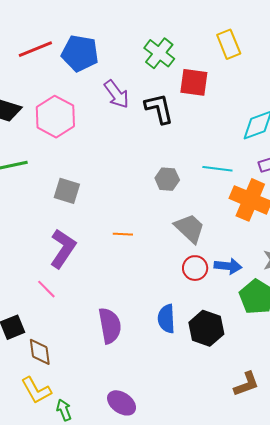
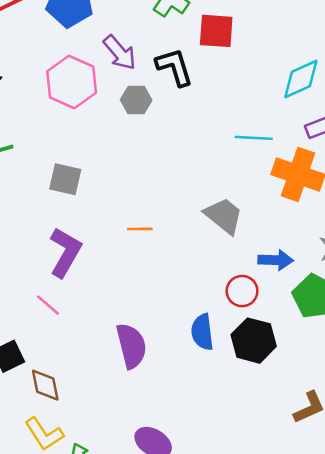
pink hexagon: (55, 117) -> (72, 82), moved
gray hexagon: (167, 179) -> (136, 100), moved
red circle: (195, 268) -> (242, 291), moved

